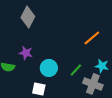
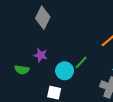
green line: (76, 70) -> (81, 62), moved

